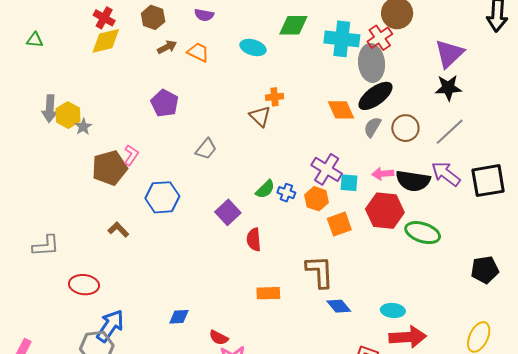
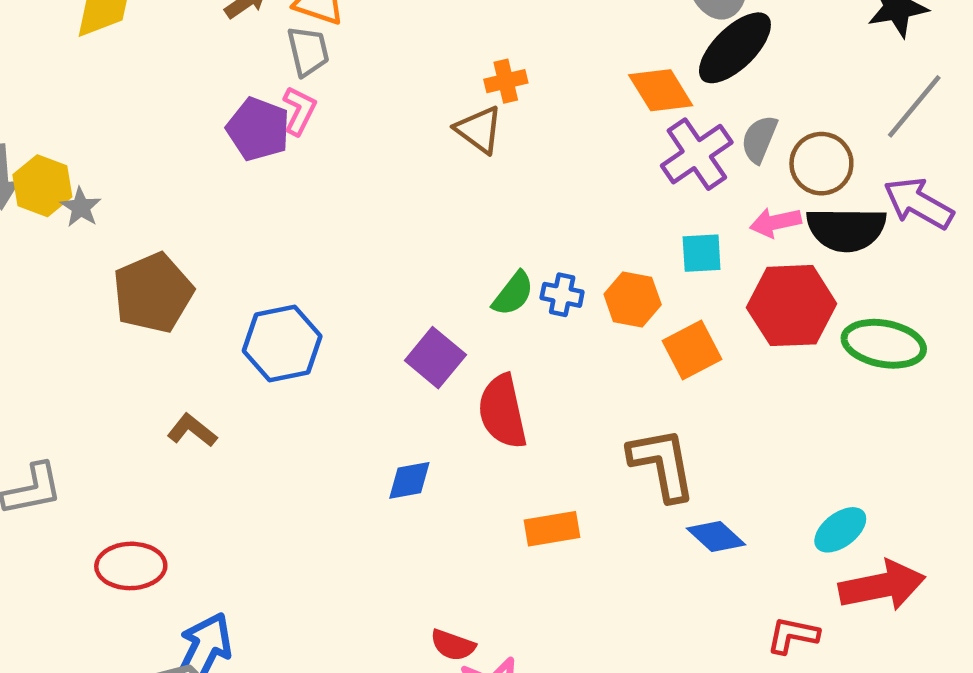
gray semicircle: (372, 127) -> (759, 139), moved
brown circle: (405, 128) -> (821, 164), moved
gray trapezoid: (206, 149) -> (308, 51), moved, turned -45
pink L-shape: (131, 155) -> (299, 111), moved
purple cross: (327, 169) -> (697, 154), moved, turned 32
red semicircle: (254, 240) -> (502, 412), size x1.4
cyan ellipse: (393, 310) -> (840, 530), turned -35
blue diamond: (179, 317) -> (409, 480), moved

